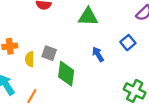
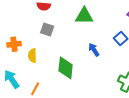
gray square: (49, 53) -> (47, 29), moved

